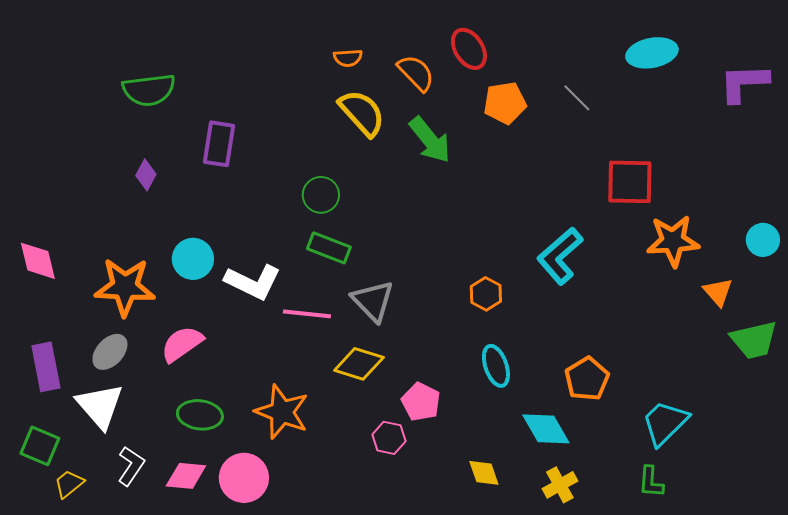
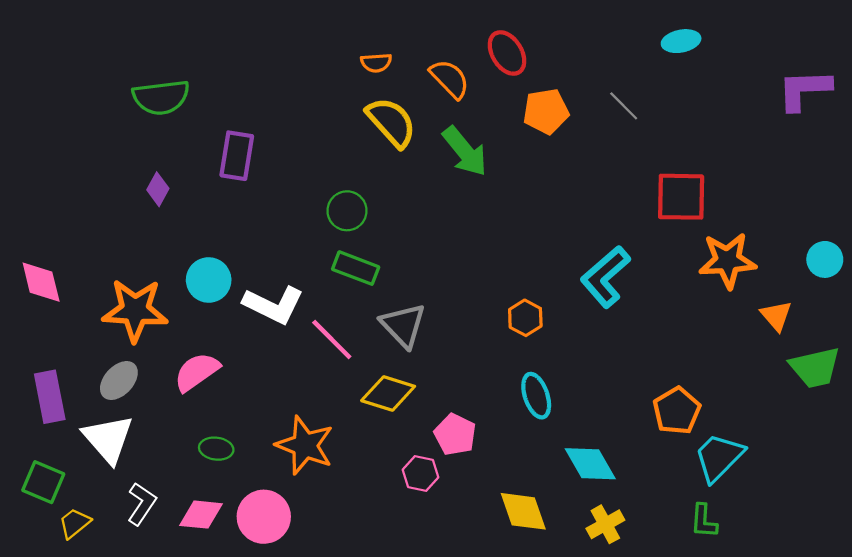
cyan ellipse: (652, 53) -> (681, 41), moved, size x0.7
pink line: (307, 314) -> (332, 339), turned 39
orange pentagon: (587, 379) -> (677, 411), moved
green ellipse: (200, 415) -> (216, 449), size x0.7
yellow diamond: (484, 473) -> (523, 511), size x1.4

